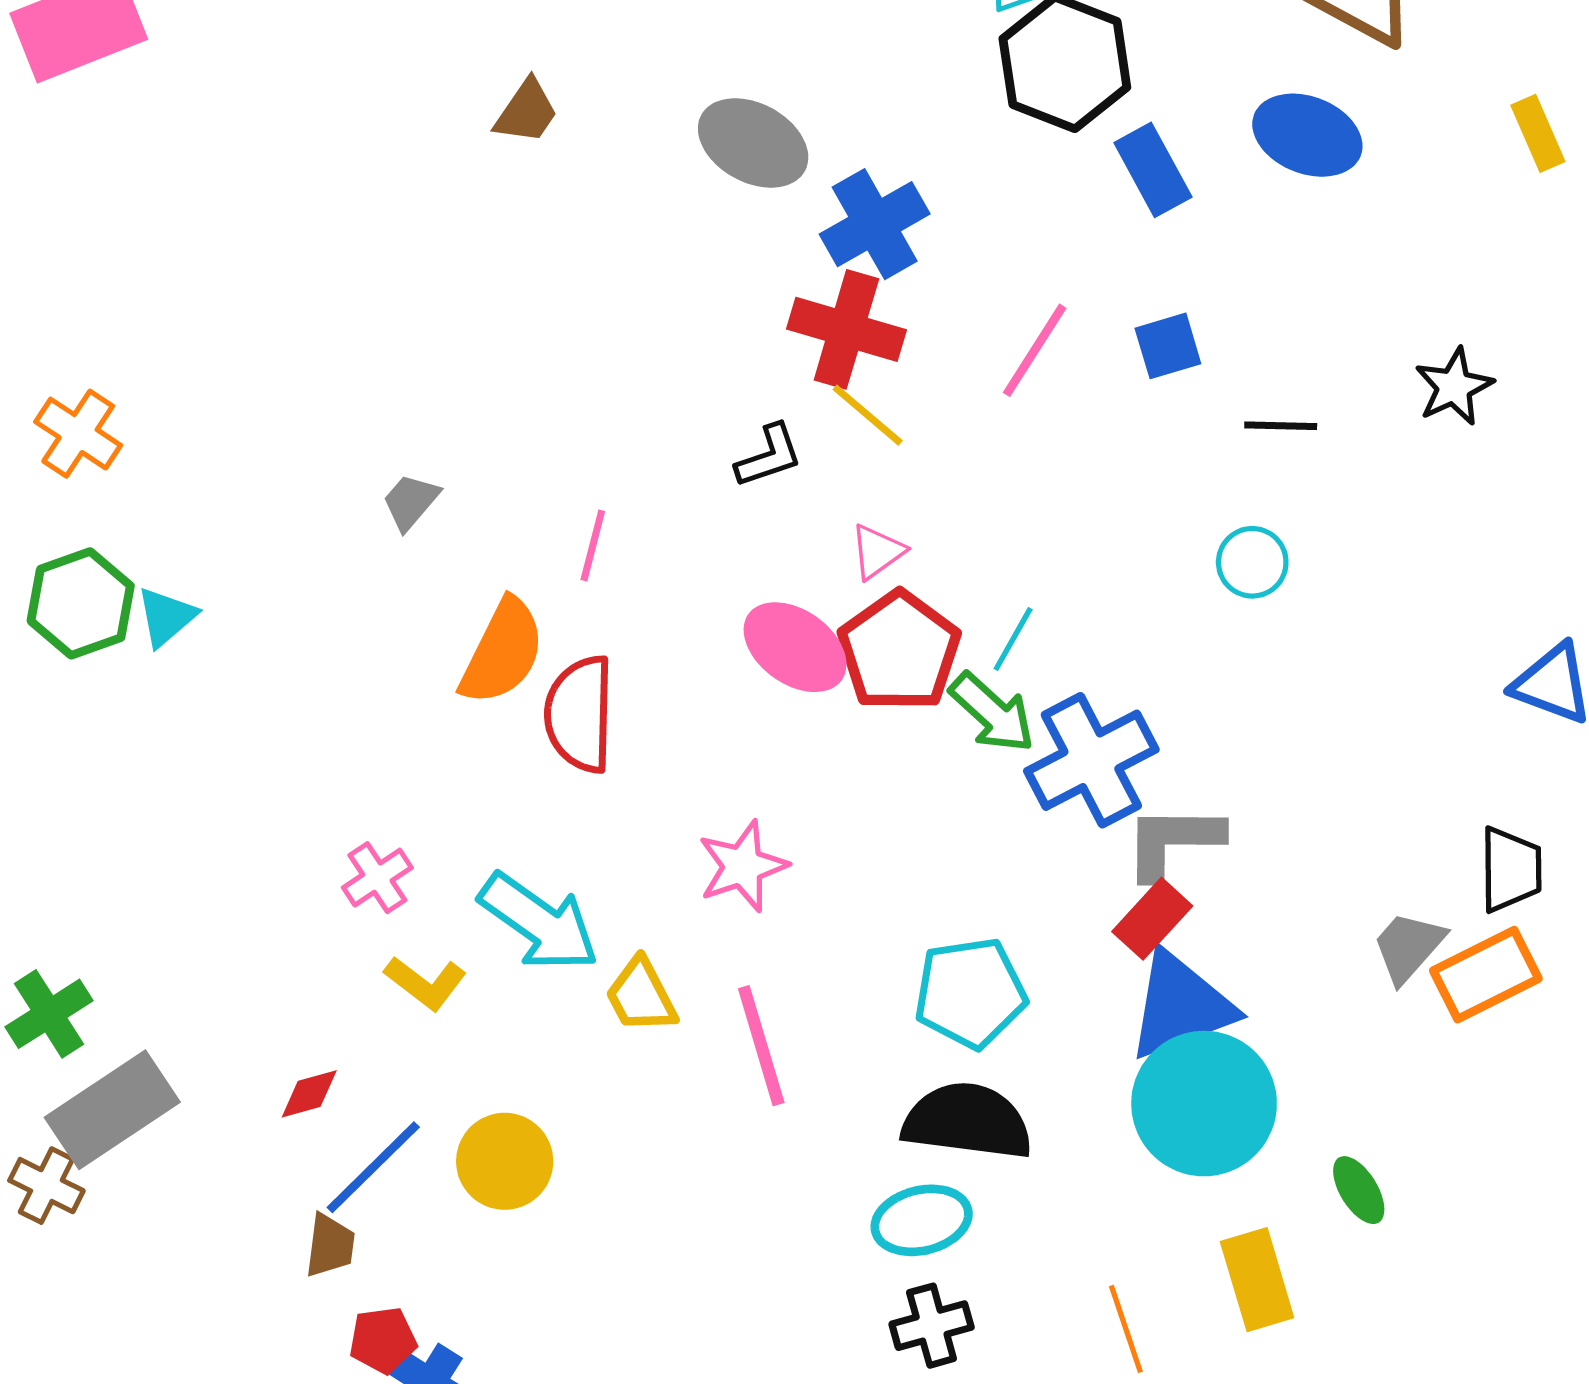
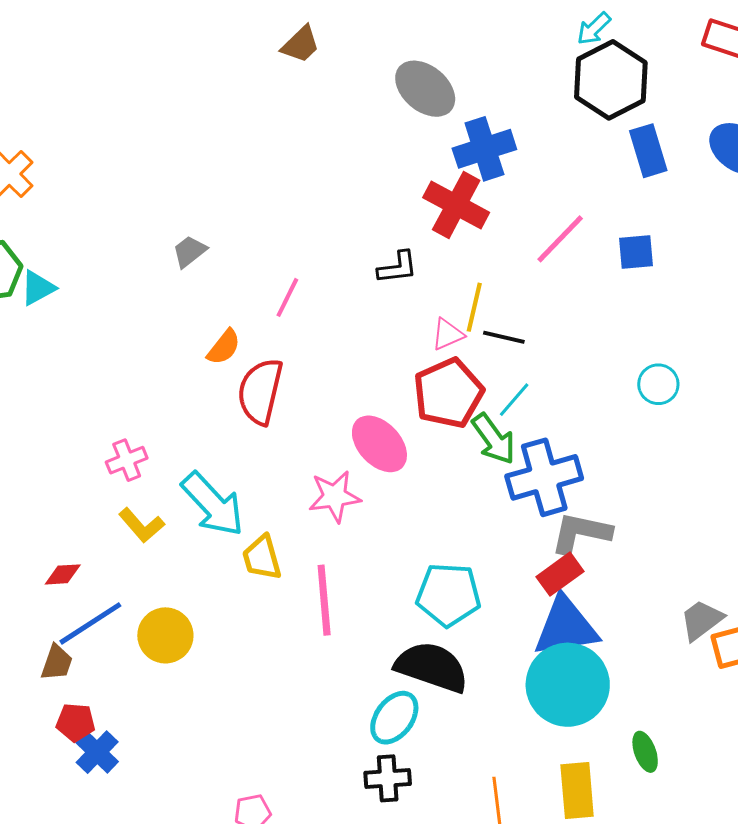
yellow line: (868, 415) -> (474, 307), moved, turned 51
black line: (1281, 426) -> (504, 337), moved
pink ellipse: (795, 647) -> (379, 444), moved
orange semicircle: (502, 652) -> (224, 347), size x0.6
cyan ellipse: (922, 1220) -> (394, 718), turned -52

